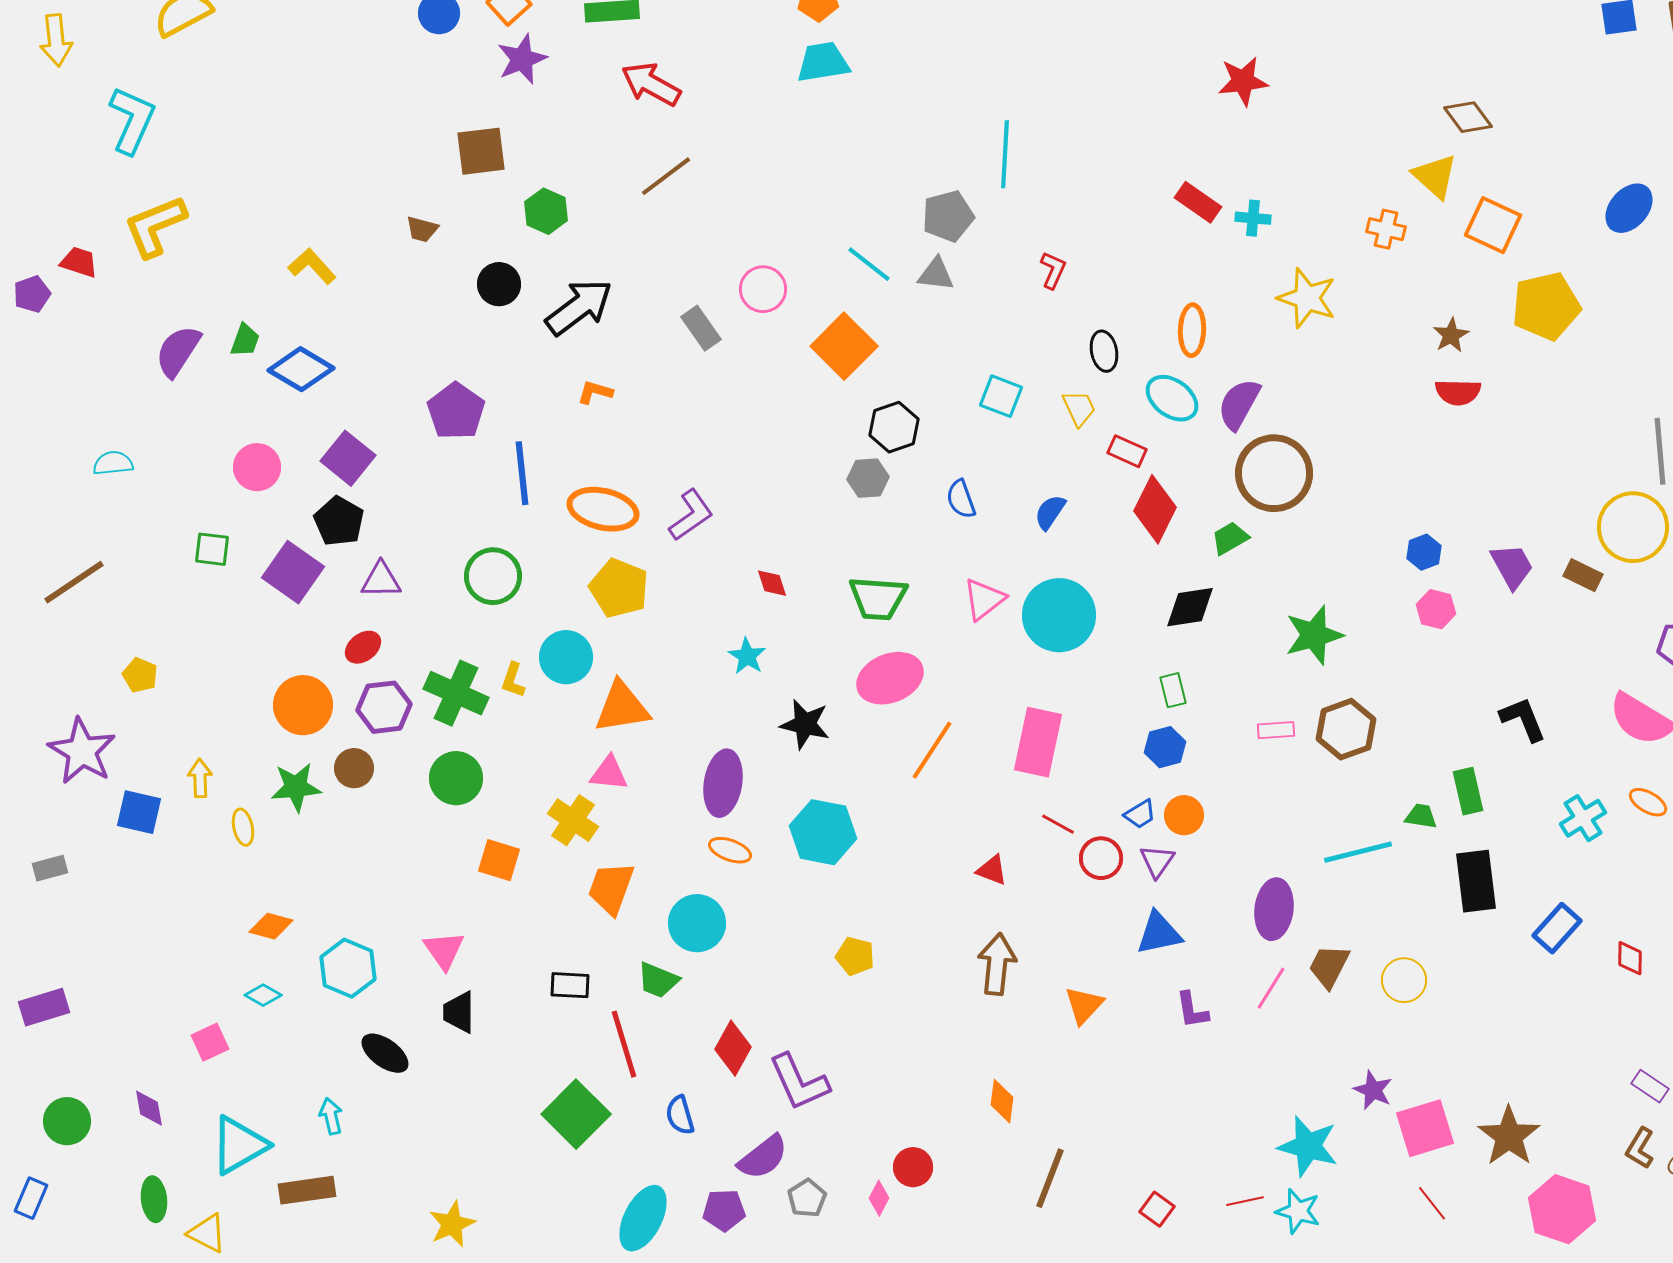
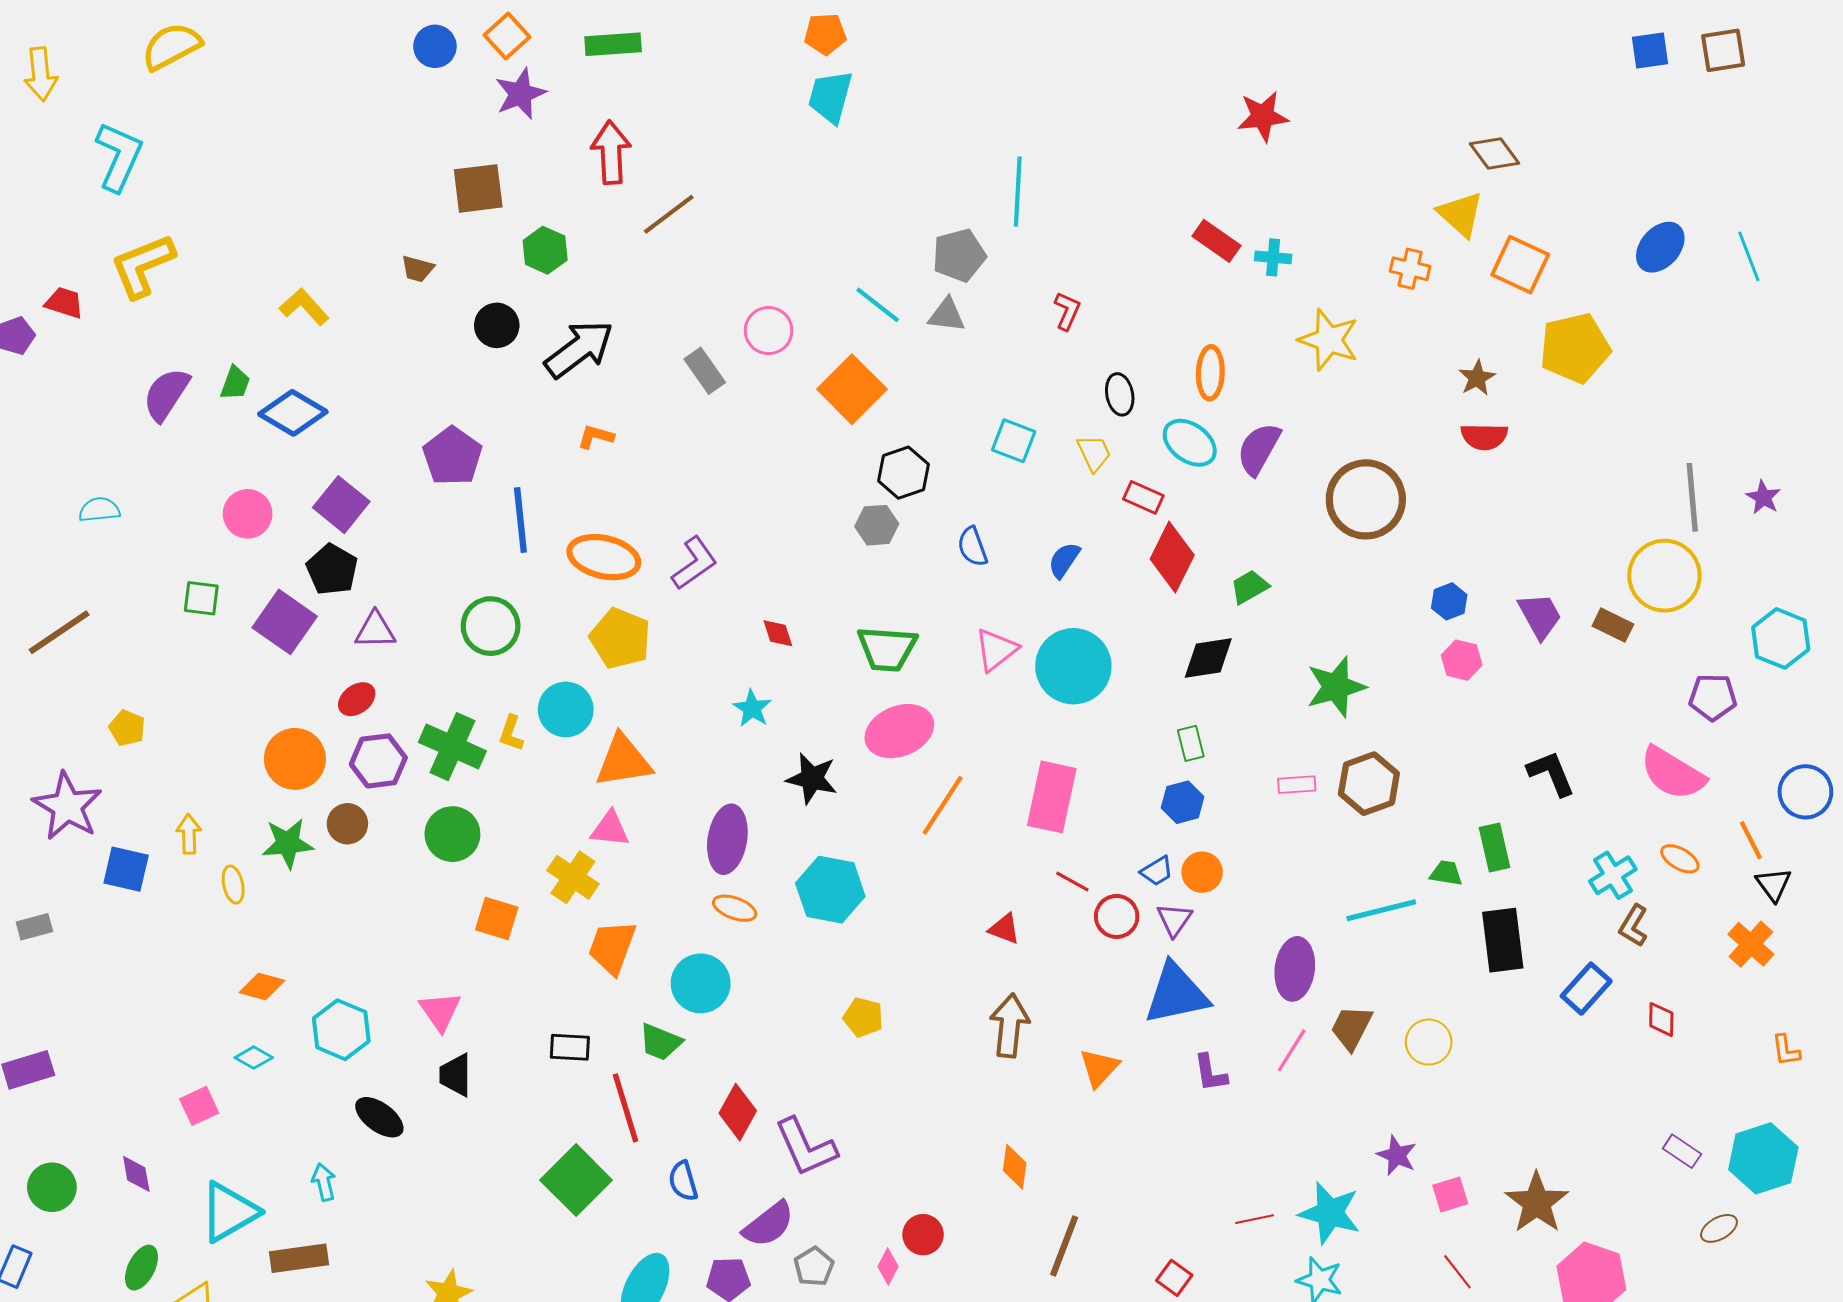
cyan trapezoid: (823, 62) -> (830, 97), turned -66
red arrow: (651, 84) -> (611, 152), moved, turned 58
brown circle: (1274, 473) -> (1366, 499), moved
blue triangle: (1159, 933) -> (1176, 994), size x1.4
pink square: (1425, 1128) -> (1450, 1194), size x0.6
brown L-shape: (1640, 1148) -> (1634, 926), moved
green ellipse: (154, 1199) -> (141, 1268), turned 33
red line: (1245, 1201) -> (1255, 1219), moved

